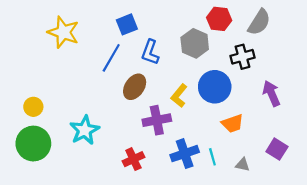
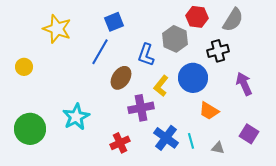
blue L-shape: (150, 52) -> (146, 55), moved
yellow circle: (33, 107) -> (24, 67), moved
orange trapezoid: (232, 123) -> (209, 111), turned 50
blue cross: (185, 154) -> (166, 138), turned -35

